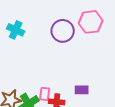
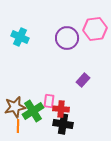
purple rectangle: (82, 90) -> (83, 80), moved, turned -48

